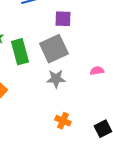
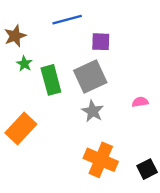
gray star: (56, 79) -> (93, 111), turned 30
orange cross: (63, 121) -> (101, 160), size x1.8

